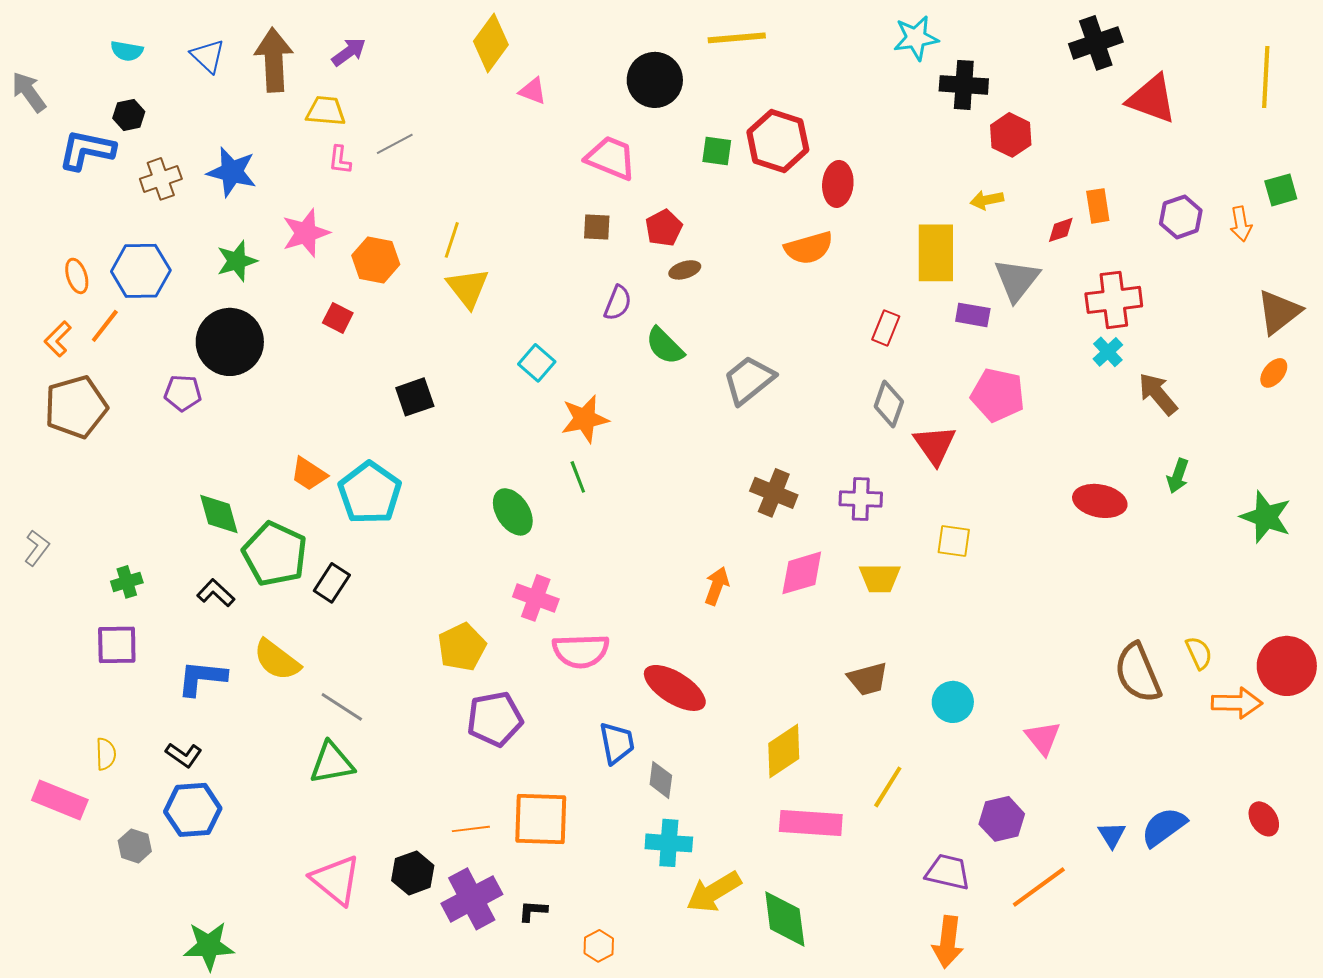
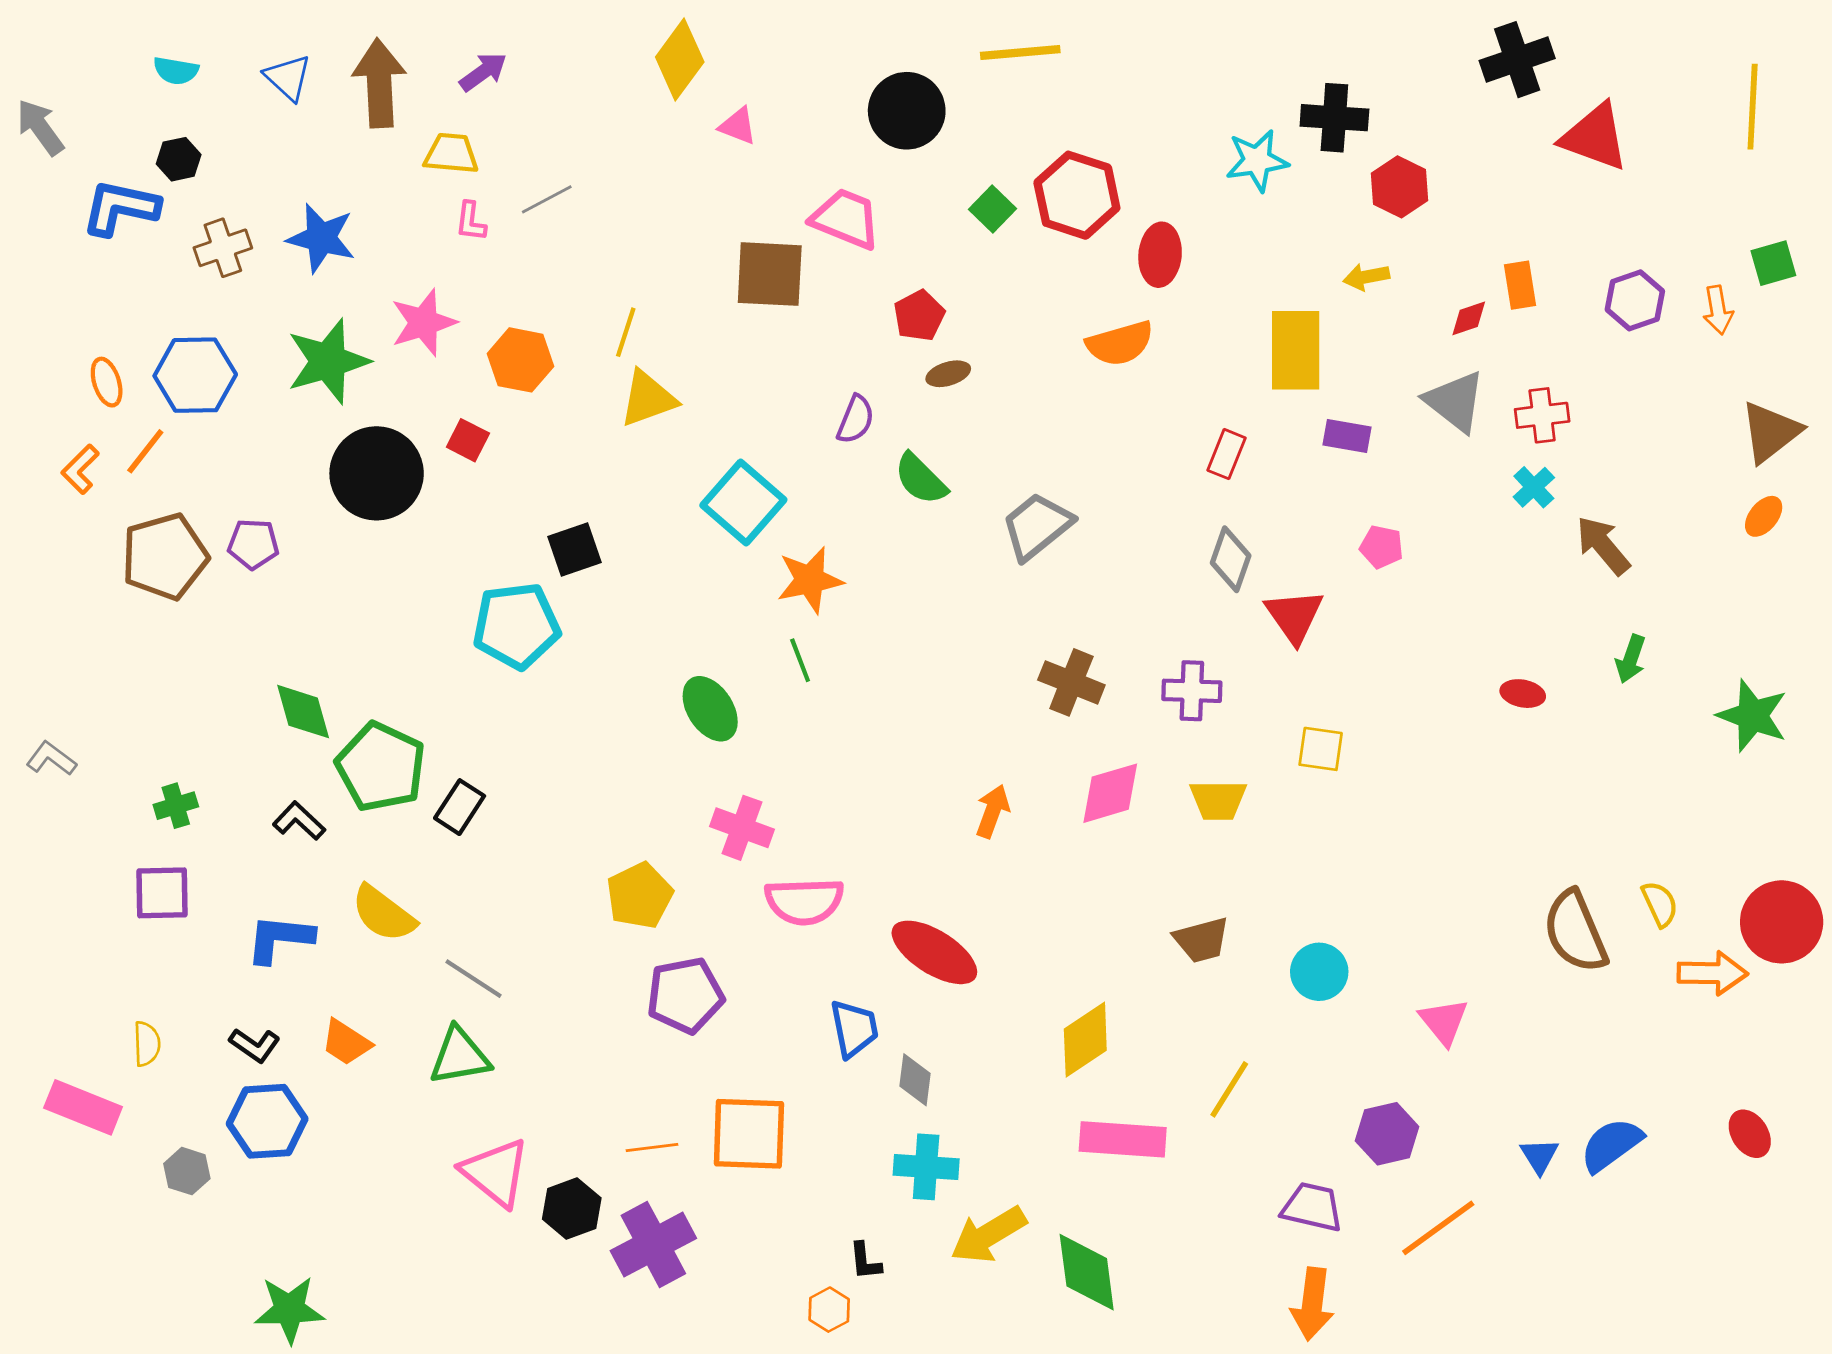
cyan star: (916, 38) -> (1257, 161), moved
green square: (717, 151) -> (993, 209), turned 36
brown square: (597, 227) -> (770, 274), moved, size x1.8
green star: (237, 261) -> (328, 361), size x1.5
gray triangle: (1017, 280) -> (1455, 401), moved, turned -30
yellow triangle: (468, 288) -> (648, 399), turned 48
red cross: (1114, 300) -> (1542, 415), size x0.7
black circle: (230, 342) -> (377, 473), moved
cyan square: (537, 363) -> (743, 502), size x1.6
pink pentagon: (998, 395) -> (1382, 547), size x0.6
brown pentagon: (76, 407) -> (165, 556), moved
orange trapezoid: (309, 474) -> (346, 1042), moved
cyan pentagon: (370, 493) -> (516, 626), moved, turned 30
red ellipse: (1100, 501) -> (1523, 694), size x0.6
gray L-shape: (37, 548) -> (51, 759), turned -90
pink triangle: (336, 880) -> (496, 1172), moved
black L-shape: (533, 911) -> (865, 1261), moved, turned -100

